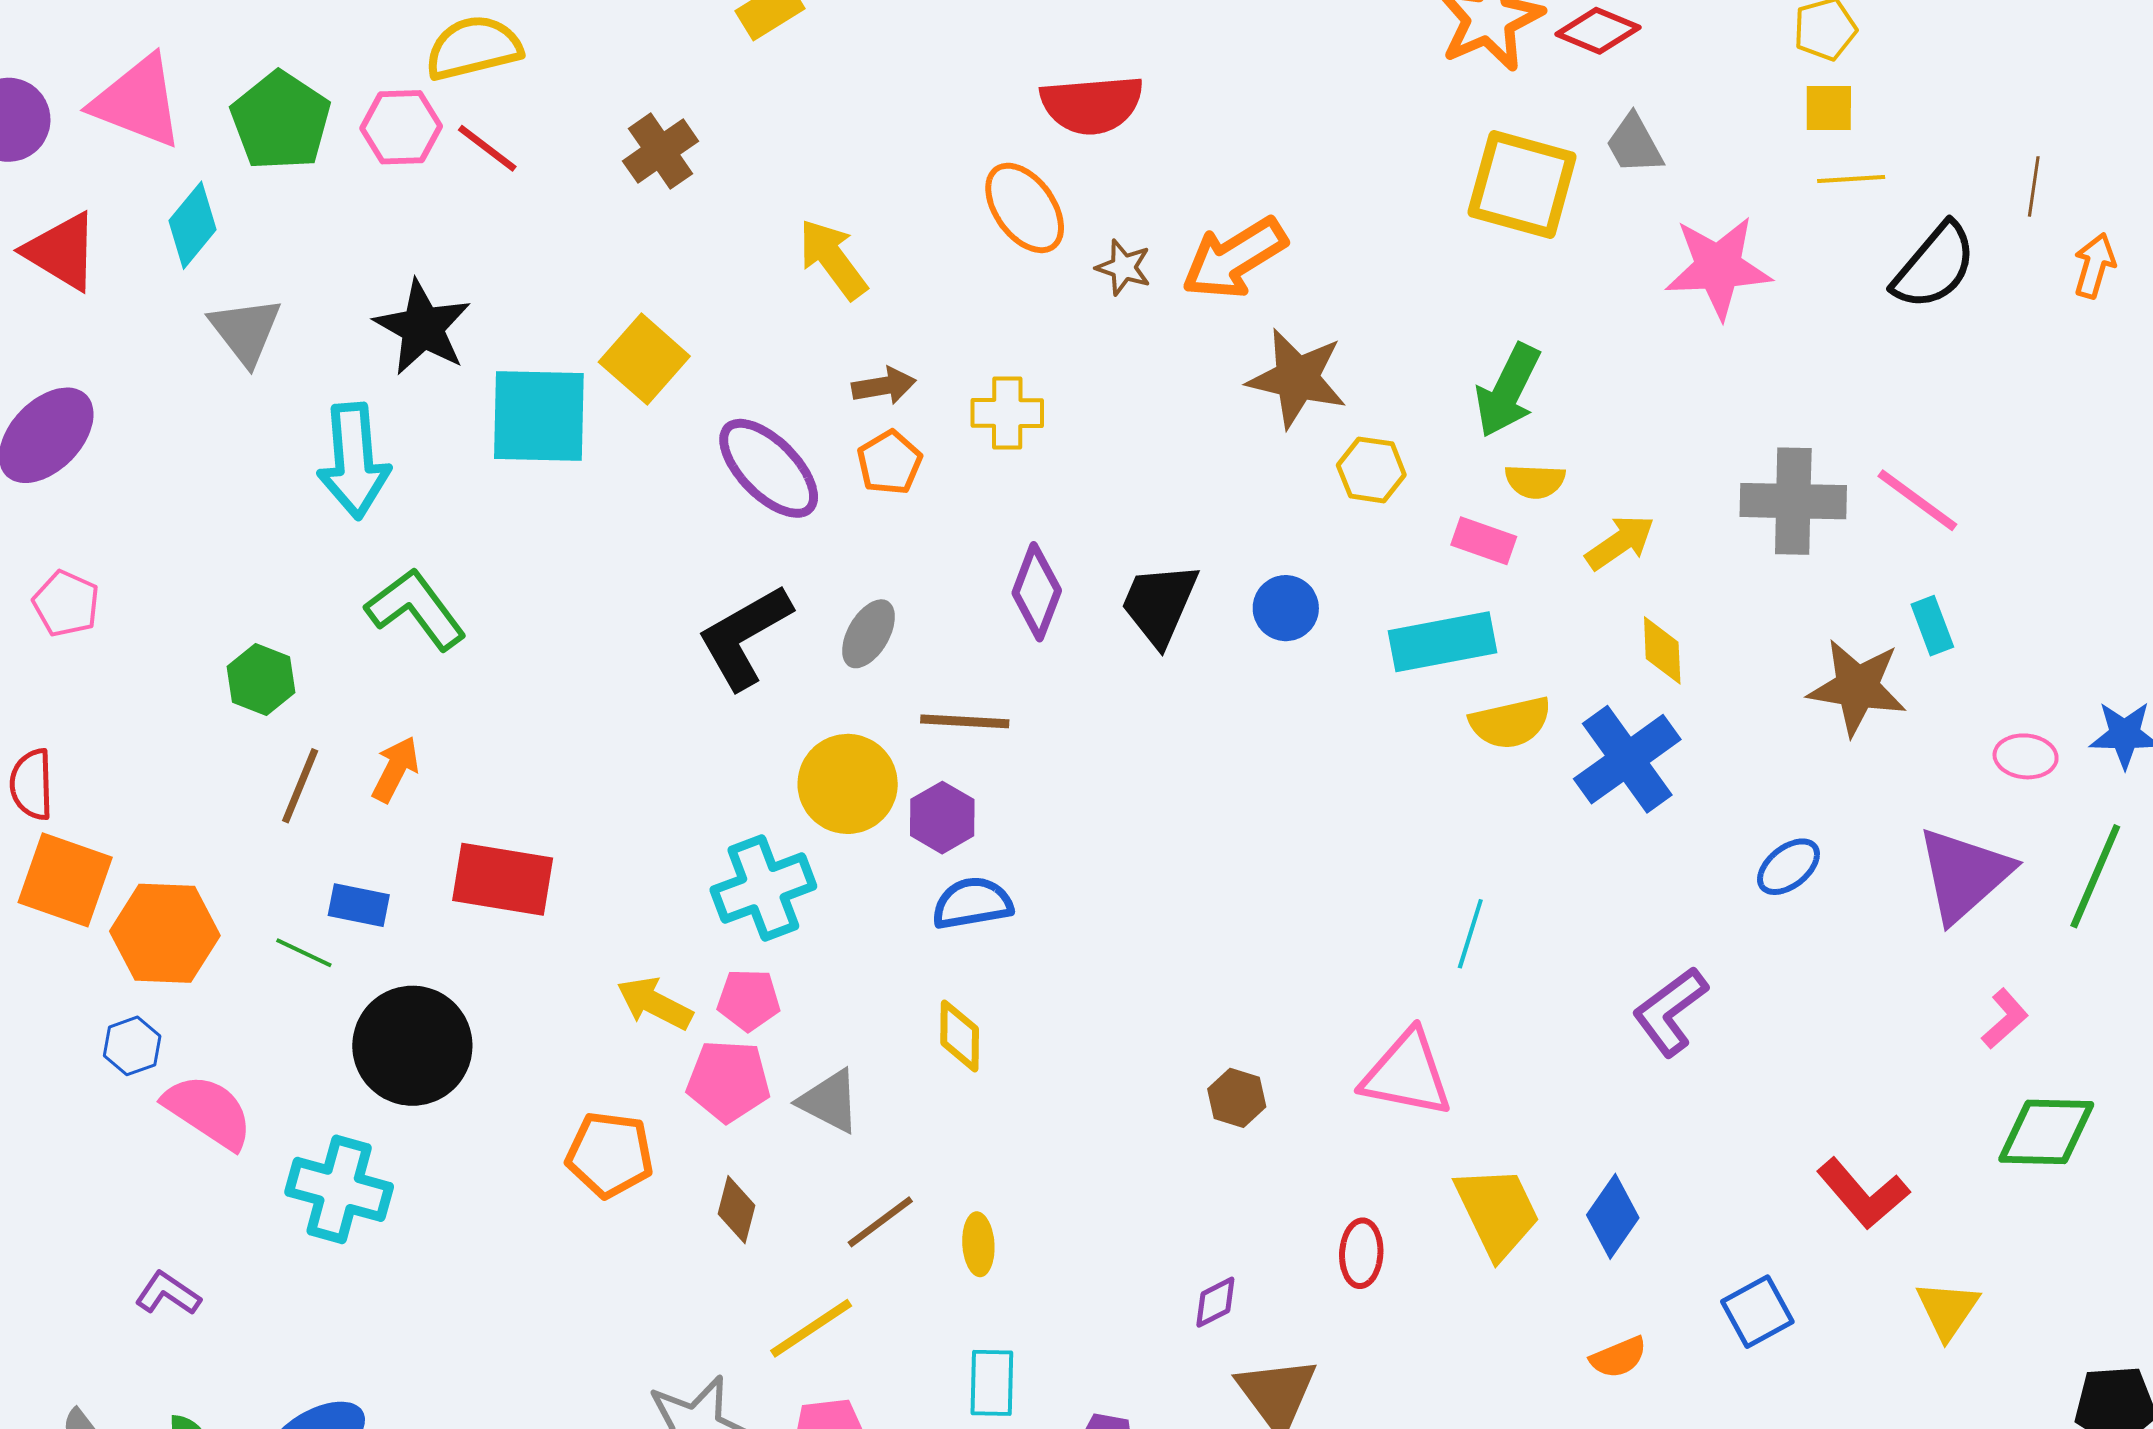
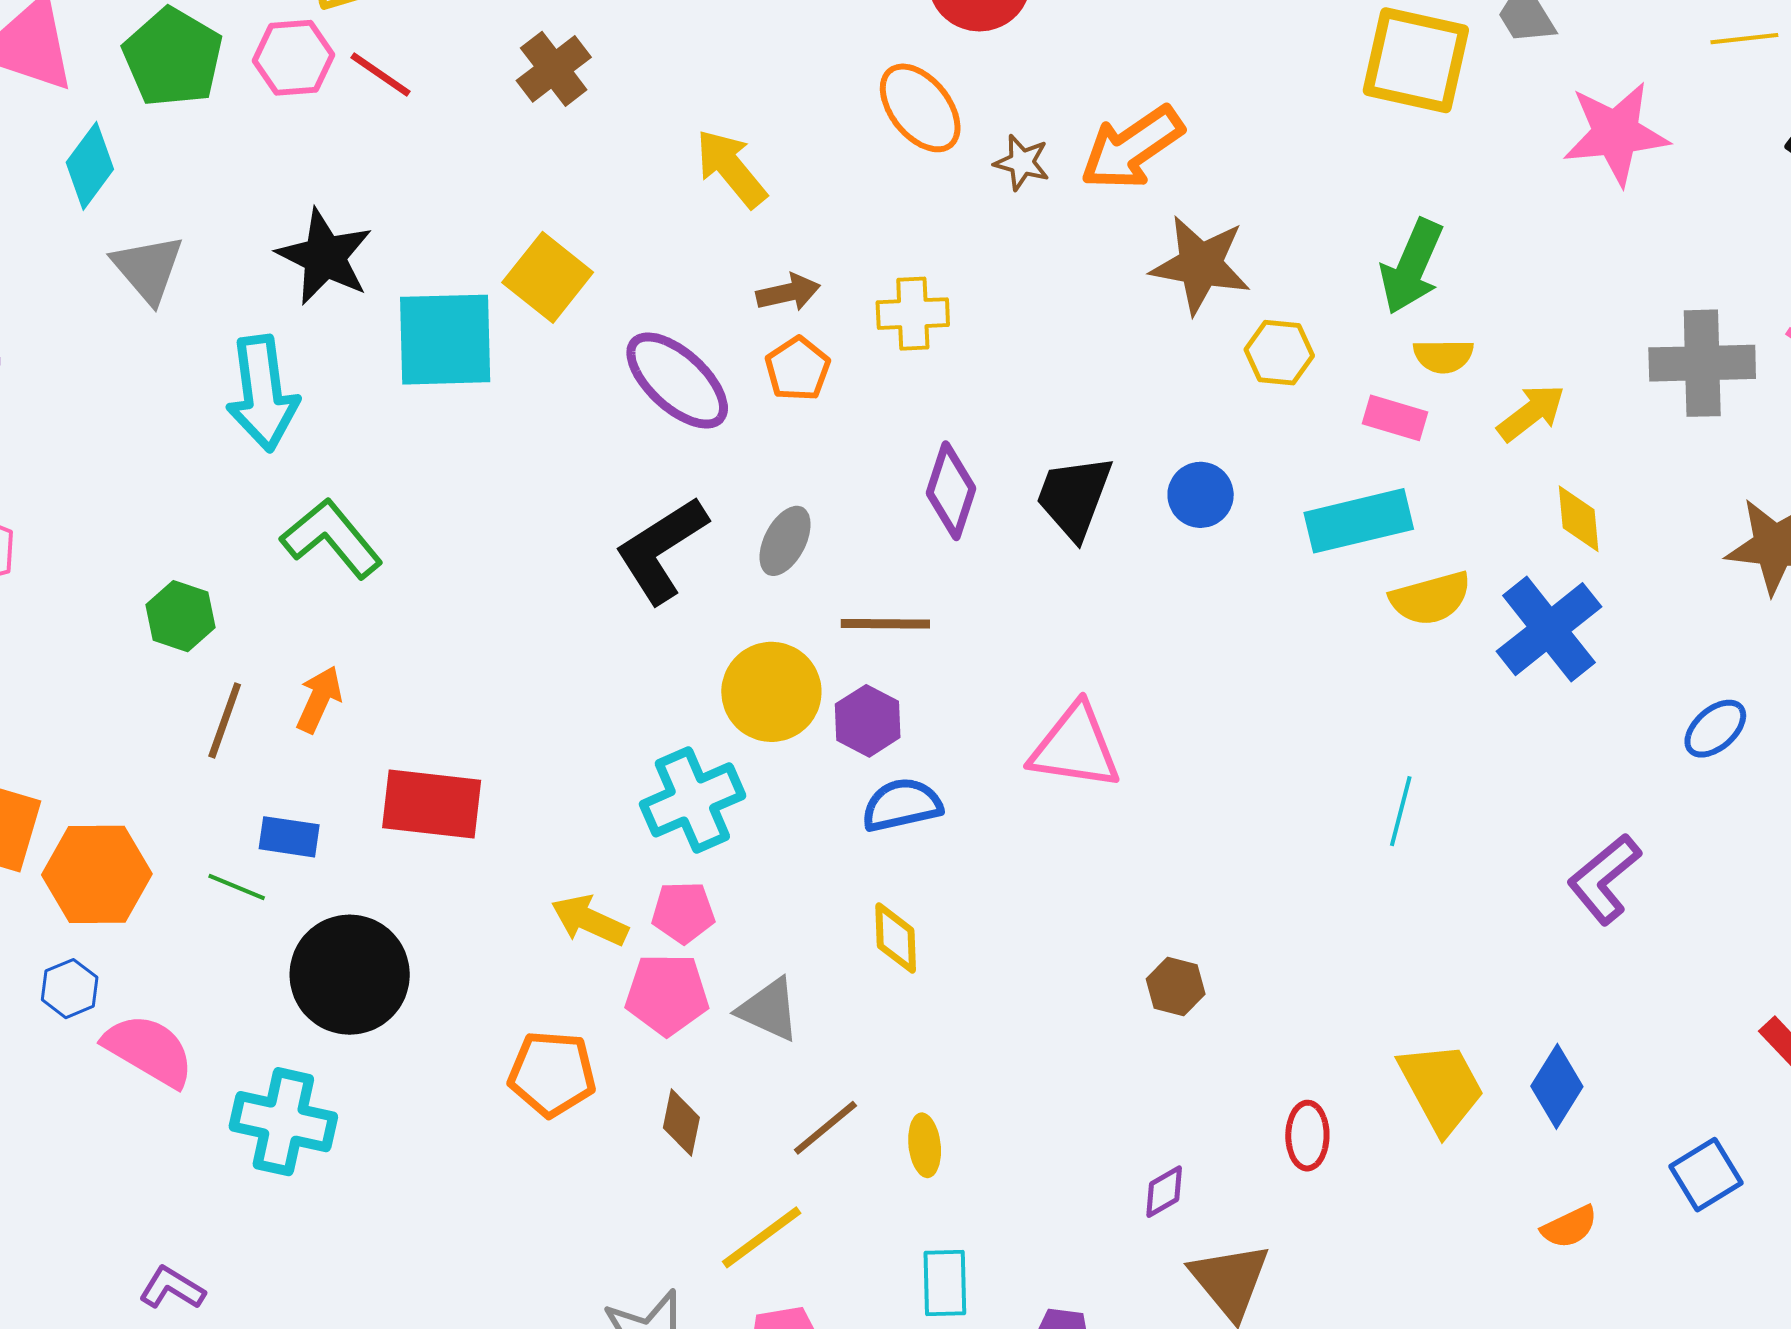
pink triangle: (1407, 1074) -> (1075, 747), moved
purple L-shape: (168, 1294) -> (172, 1288), moved

